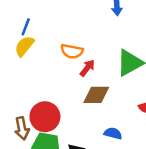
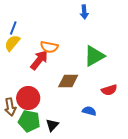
red arrow: (87, 68) -> (39, 60), moved, size x1.5
blue semicircle: (113, 133) -> (89, 111), moved

